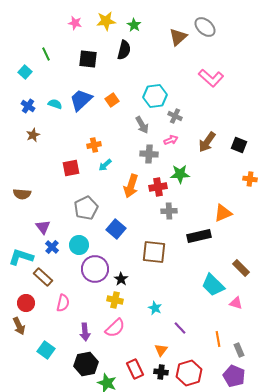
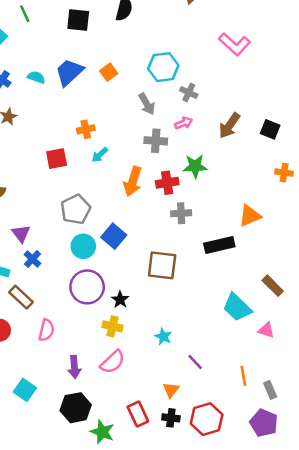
cyan circle: (79, 245) -> (83, 246), moved

